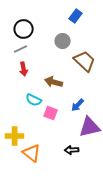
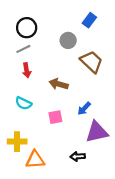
blue rectangle: (76, 16) -> (89, 20), moved
cyan semicircle: (34, 100) -> (23, 103), moved
pink square: (51, 113) -> (55, 117), turned -32
orange triangle: (32, 153) -> (35, 160), turned -42

